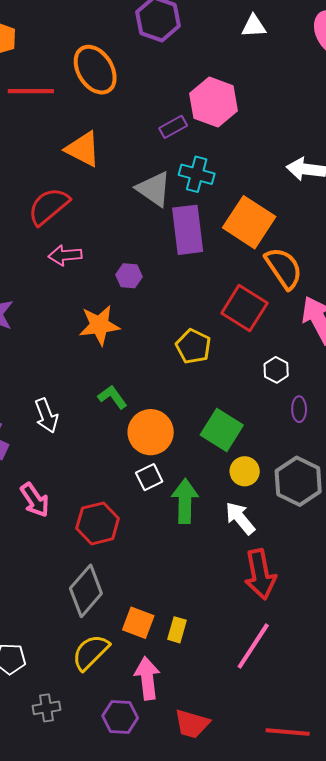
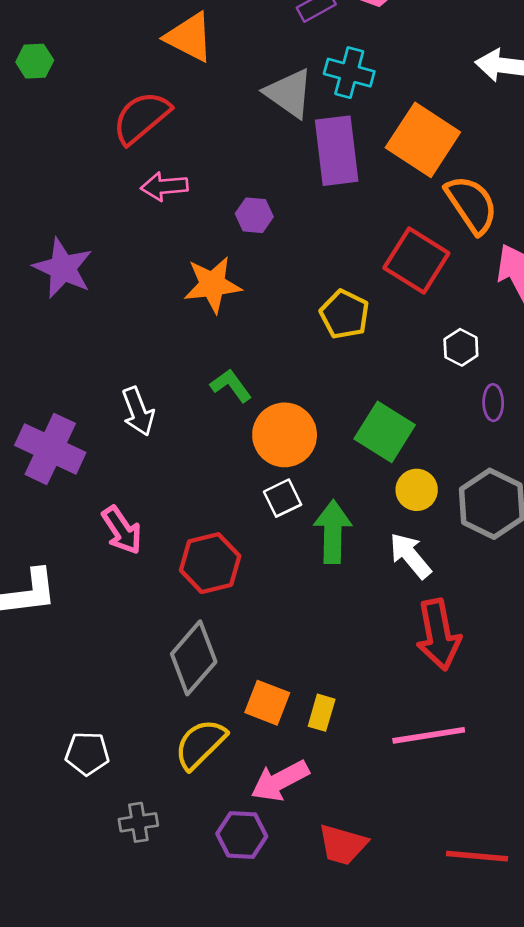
pink line: (253, 646) -> (429, 735), turned 48
pink arrow: (147, 678) -> (280, 781), turned -111

